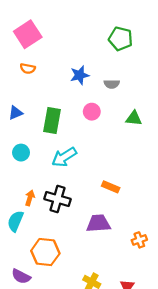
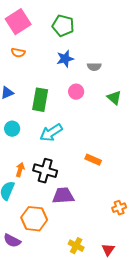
green pentagon: (121, 39) -> (63, 26), moved
green triangle: (134, 118) -> (114, 98), turned 35
purple trapezoid: (98, 223) -> (63, 196), moved

